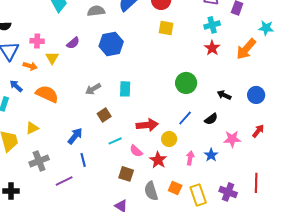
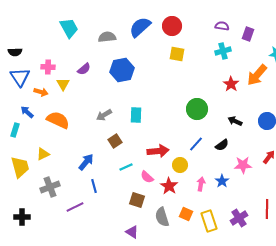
red star: (212, 48) -> (231, 84), moved
purple cross: (228, 192) -> (239, 218), turned 36

